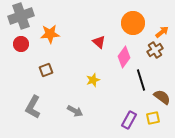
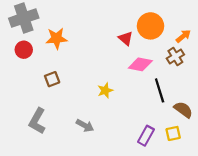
red triangle: (99, 42) -> (126, 38), moved
pink diamond: (124, 57) -> (140, 64), turned 65

